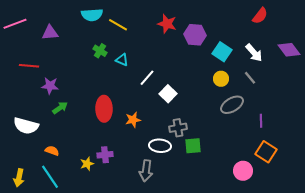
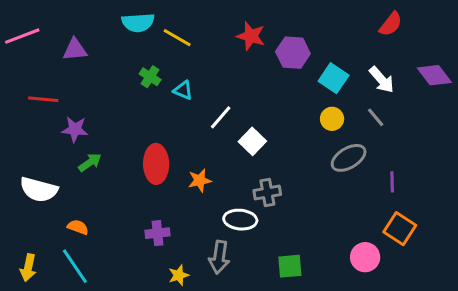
green square: (193, 146) -> (290, 266), moved
yellow star: (87, 164) -> (179, 275), moved

